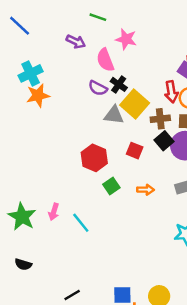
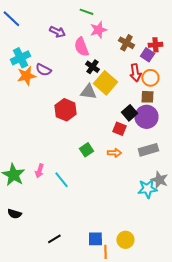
green line: (98, 17) -> (86, 12), moved
pink star: (126, 39) -> (98, 30), turned -30
purple semicircle: (98, 88) -> (43, 70), moved
brown cross: (160, 119) -> (126, 43), moved, turned 35
red square: (135, 151) -> (119, 129), moved
red hexagon: (94, 158) -> (65, 110), moved

